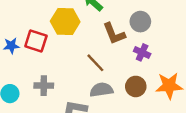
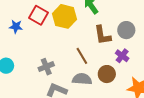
red square: (36, 41) -> (38, 15), moved
gray cross: (44, 86) -> (46, 67), moved, turned -35
brown circle: (136, 86) -> (107, 74), moved

